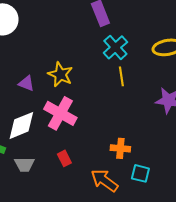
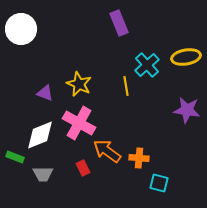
cyan cross: (115, 47) -> (147, 65), moved
yellow line: (121, 76) -> (126, 86), moved
orange arrow: (104, 180) -> (107, 151), moved

